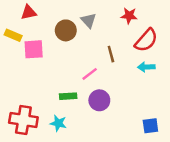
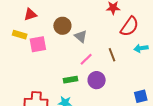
gray triangle: (89, 20) -> (81, 36), moved
brown line: (111, 54) -> (112, 55), moved
cyan arrow: (146, 67) -> (141, 48), moved

